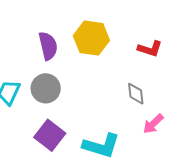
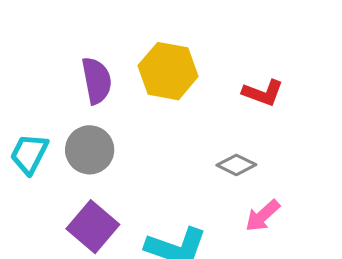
gray diamond: (136, 94) -> (236, 165), turned -60

